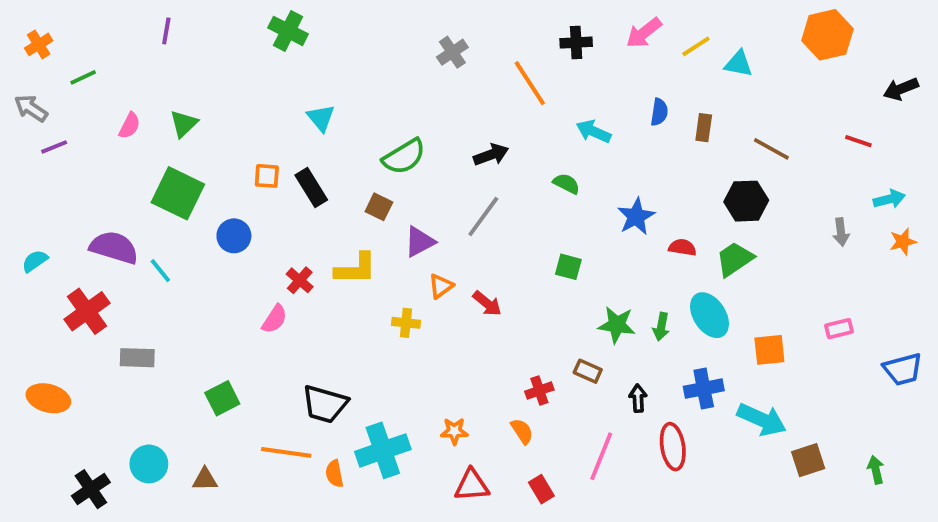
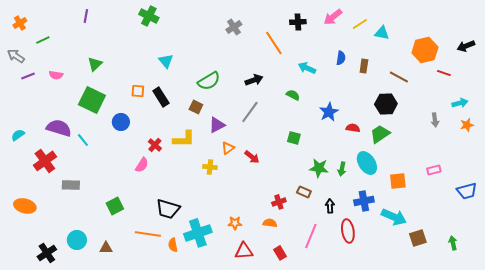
orange hexagon: (827, 35) -> (425, 50), moved
pink semicircle: (130, 126) -> (56, 75), moved, turned 72
orange semicircle: (522, 431) -> (270, 223), turned -48

